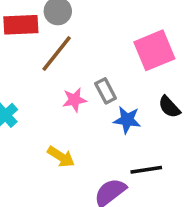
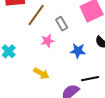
gray rectangle: (106, 91) -> (62, 24), moved

